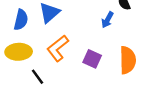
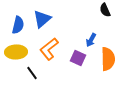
blue arrow: (107, 20) -> (91, 40), moved

